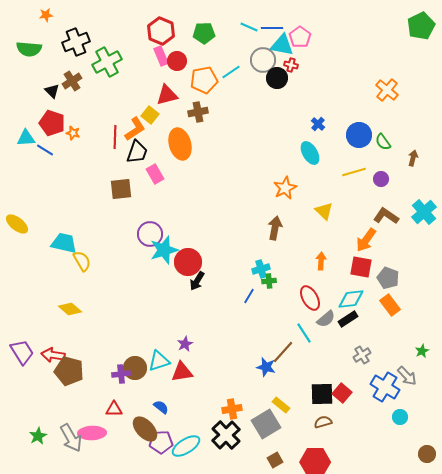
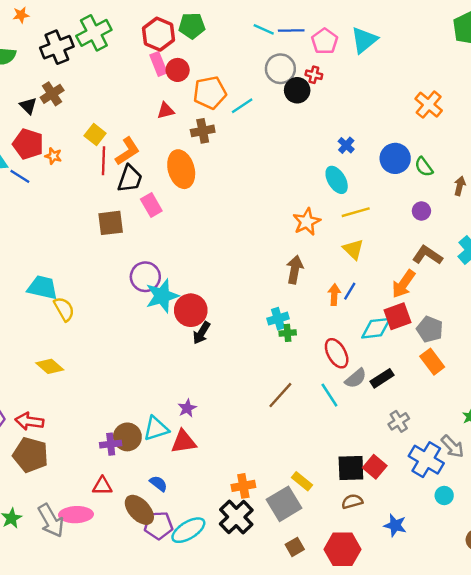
green pentagon: (204, 33) -> (192, 26), moved
cyan triangle: (282, 45) -> (364, 40), moved, turned -50
green cross: (107, 62) -> (94, 33), moved
cyan line: (231, 72) -> (242, 106), moved
red triangle: (167, 95) -> (166, 111), size x0.7
yellow square: (150, 115) -> (95, 134), moved
yellow line: (354, 172) -> (356, 212), moved
orange arrow: (321, 261) -> (334, 295), moved
red square: (361, 267) -> (398, 316), turned -30
blue line: (249, 296) -> (350, 291), moved
cyan diamond: (351, 299) -> (376, 328), moved
brown line: (283, 352) -> (280, 395), moved
blue star: (266, 367) -> (395, 525), moved
brown pentagon: (69, 371) -> (31, 455), moved

